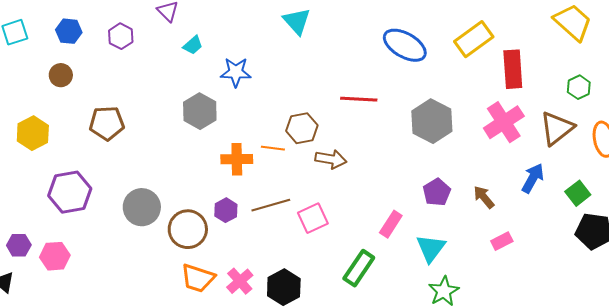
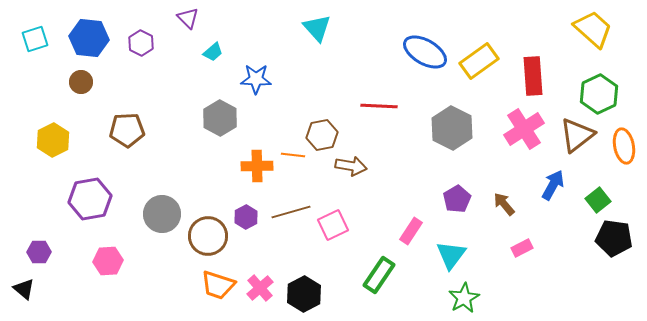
blue hexagon: (69, 31) -> (89, 38), size x1.5
yellow rectangle: (474, 39) -> (479, 61), moved
green hexagon: (579, 87) -> (599, 94), size x1.6
pink hexagon: (55, 256) -> (108, 261), moved

